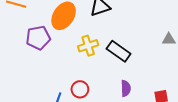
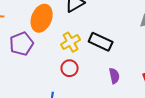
red circle: (80, 89) -> (70, 68), moved

